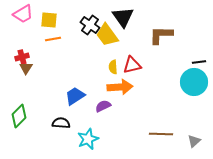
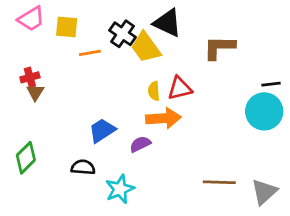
black triangle: (123, 17) -> (167, 23), turned -30
orange line: (53, 39) -> (90, 53), moved
gray triangle: (194, 141) -> (264, 192), size x1.5

